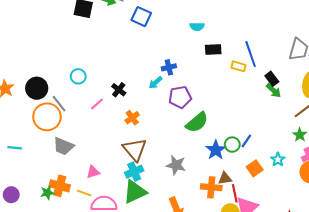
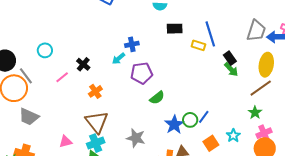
green semicircle: (197, 122) -> (157, 98), size x0.7
pink triangle: (93, 172) -> (66, 142), moved

